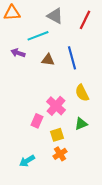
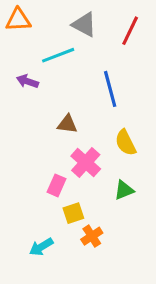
brown triangle: (48, 60) -> (67, 124), moved
yellow square: (57, 135) -> (73, 213), moved

